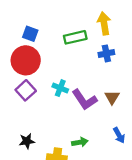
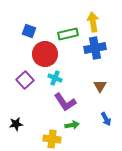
blue cross: (106, 53) -> (95, 48), size x1.5
red circle: (26, 60) -> (45, 54), moved
purple L-shape: (84, 100) -> (65, 102), moved
black star: (27, 141) -> (16, 124), moved

